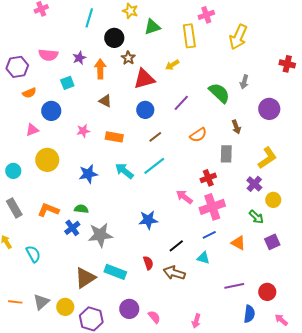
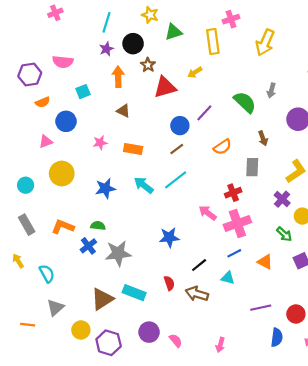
purple star: (79, 58) -> (106, 49), moved
blue circle: (145, 110) -> (180, 126), moved
gray triangle: (41, 302) -> (55, 308), moved

